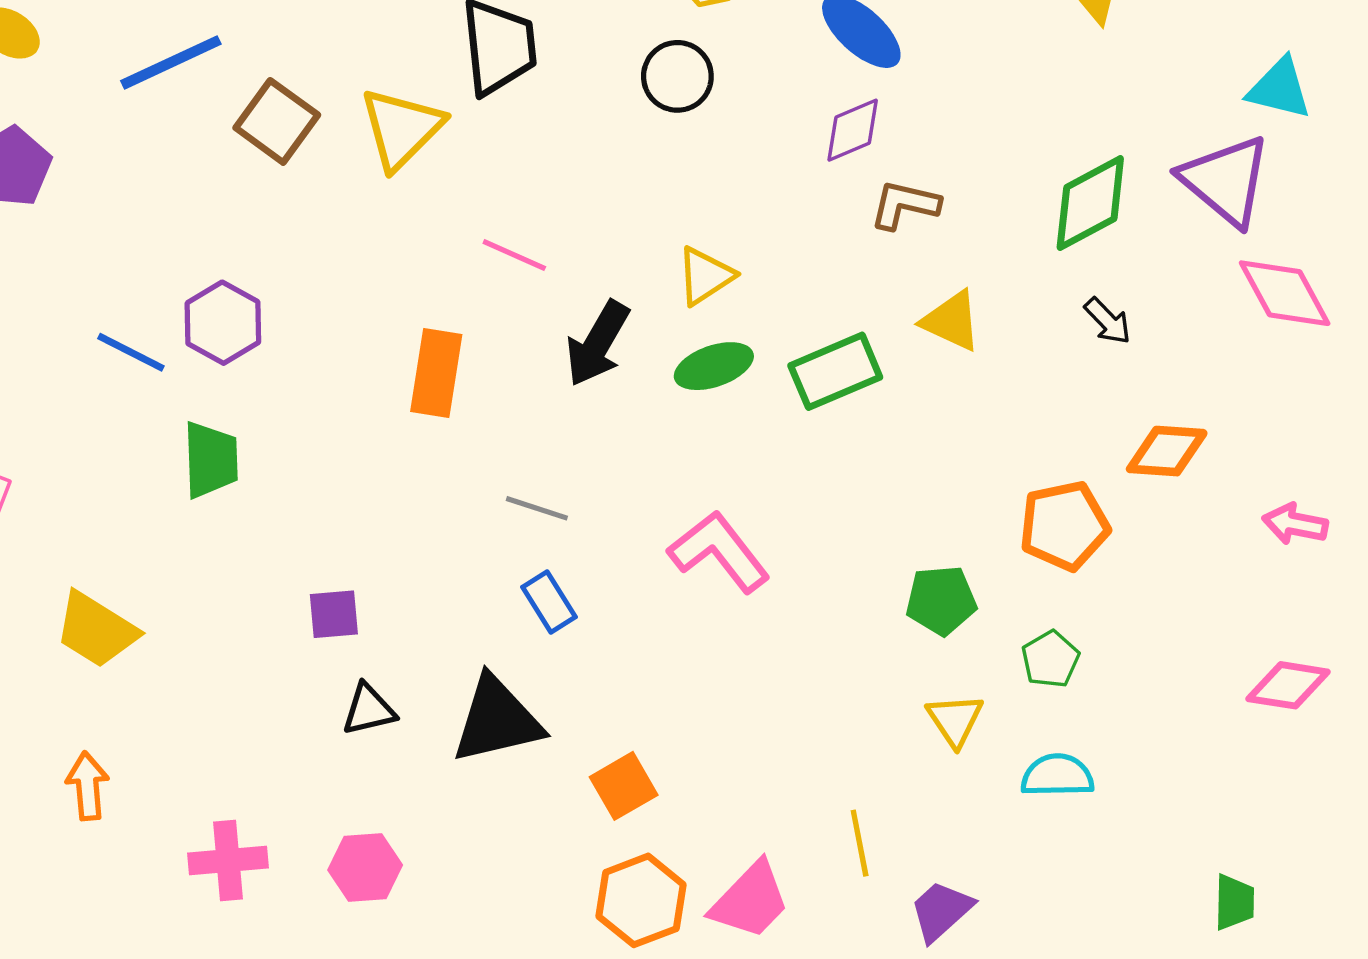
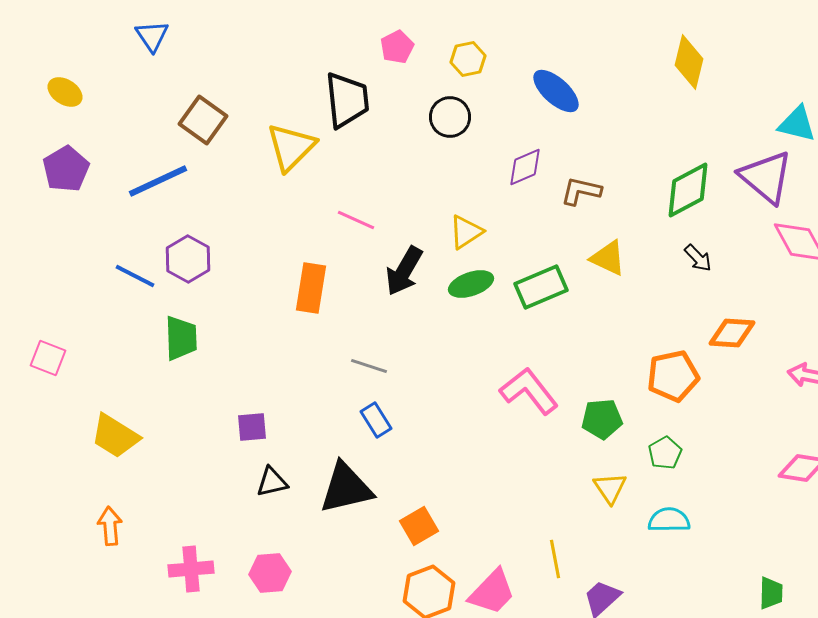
blue line: (171, 62) -> (158, 181), moved
brown square: (277, 121) -> (203, 120), moved
purple diamond: (853, 130) -> (525, 167), moved
pink L-shape: (719, 552) -> (529, 391), moved

